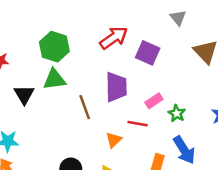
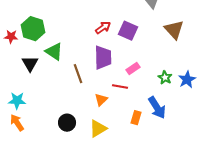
red arrow: (114, 38) -> (103, 28), moved, size x0.7
green hexagon: (54, 47) -> (33, 29), moved
green triangle: (54, 79) -> (54, 52), turned 42
green star: (177, 113) -> (165, 78), moved

